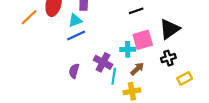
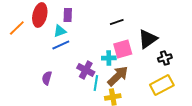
black cross: (168, 58) -> (165, 58), moved
brown arrow: (137, 69) -> (118, 76), size x1.6
purple semicircle: (74, 71) -> (47, 78), moved
yellow rectangle: (185, 78) -> (162, 85), size x1.6

